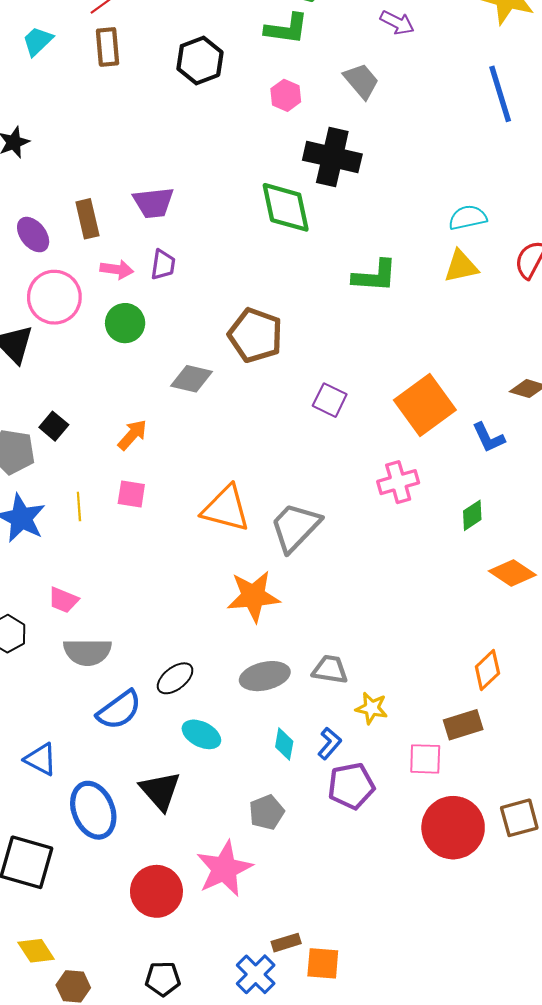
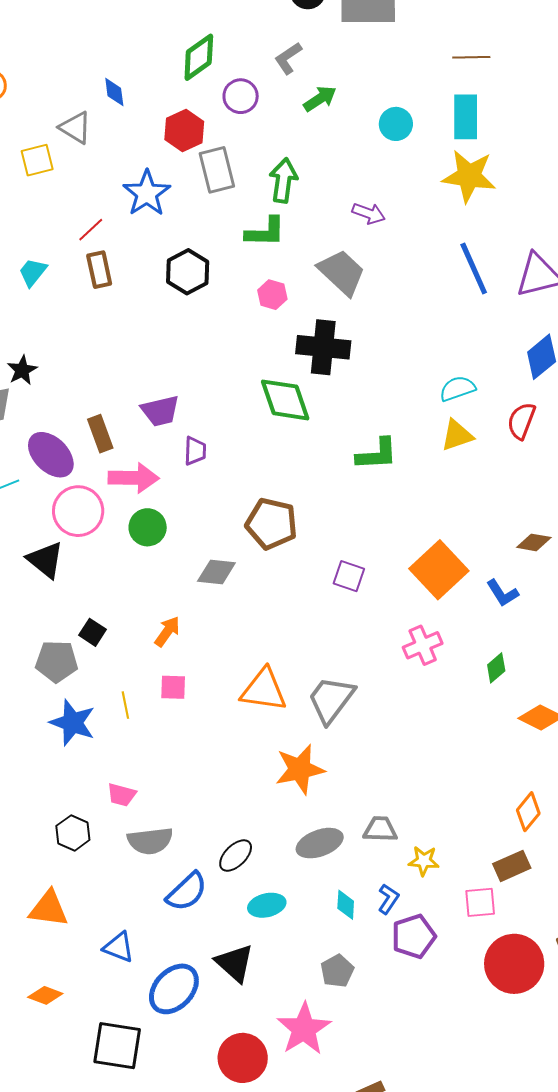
gray trapezoid: (361, 81) -> (342, 272), size x1.4
purple ellipse: (33, 235) -> (51, 455), size x1.4
purple trapezoid: (163, 265) -> (195, 451), moved
pink arrow: (117, 270) -> (134, 478), size x1.6
cyan ellipse: (201, 734) -> (267, 905), turned -33
blue ellipse: (93, 810) -> (174, 989), turned 72

